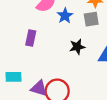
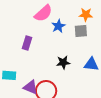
black star: (77, 47) -> (63, 62), moved

